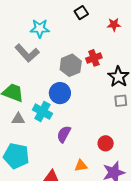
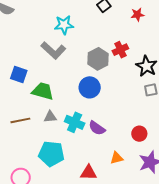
cyan cross: (42, 112) -> (75, 122), moved
purple semicircle: (64, 134) -> (97, 128), turned -78

